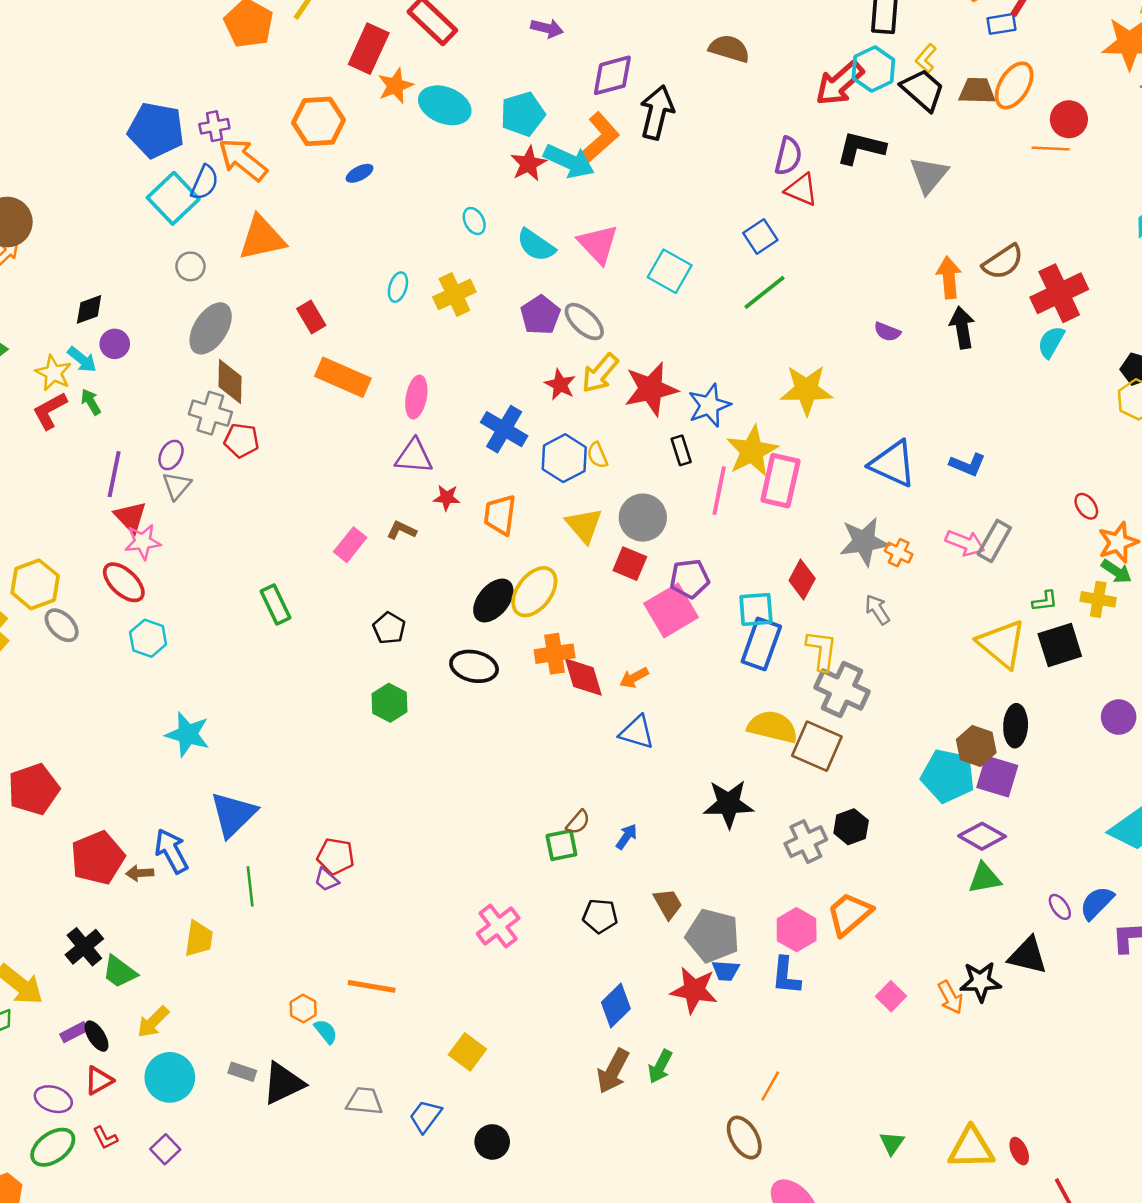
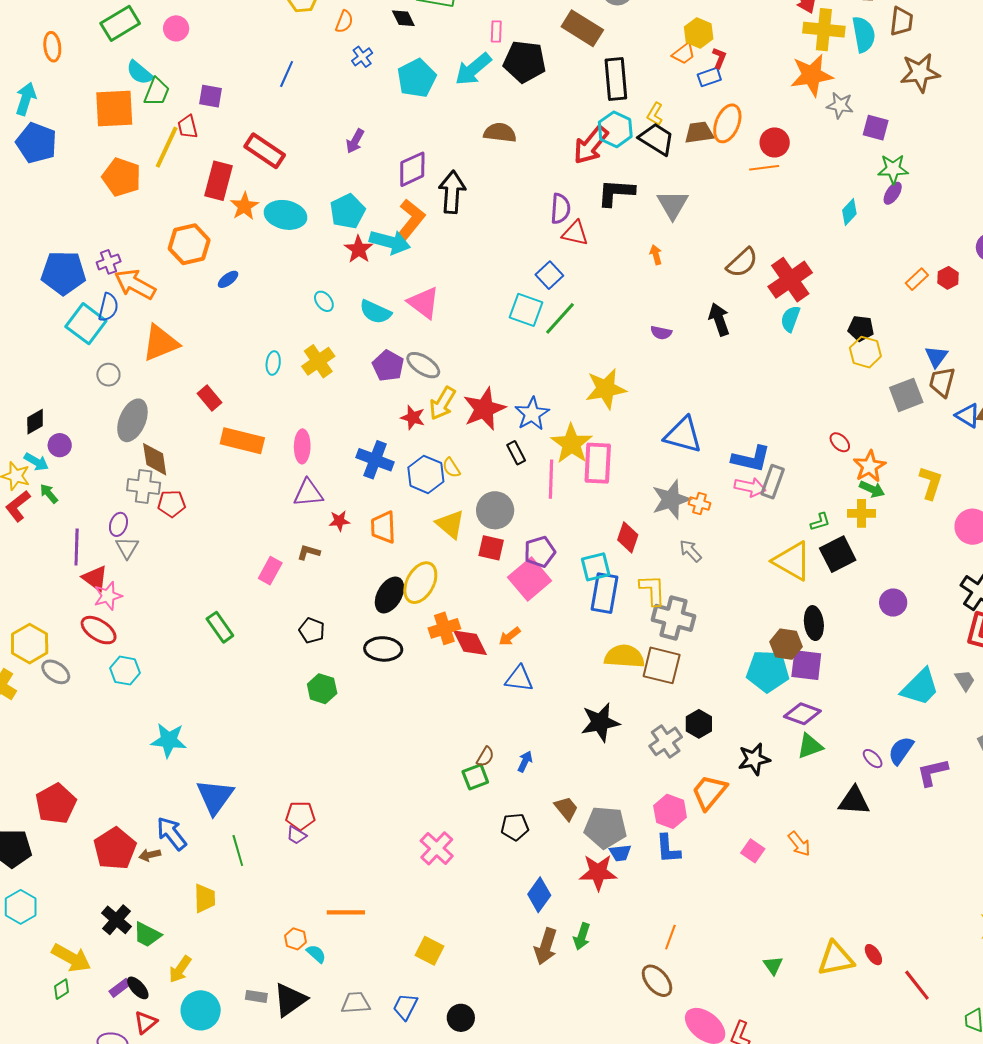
purple arrow: (547, 28) -> (355, 141), turned 115
cyan square: (670, 271) -> (526, 310), moved
orange arrow: (949, 277) -> (656, 255), moved, size x0.6
blue L-shape: (967, 465) -> (751, 459), moved, size x1.4
black star: (980, 982) -> (754, 759), moved

